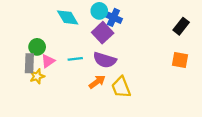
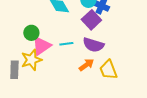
pink triangle: (48, 61) -> (41, 46), size x1.5
gray rectangle: (29, 63) -> (14, 70), moved
yellow star: (37, 76) -> (31, 60), size x1.5

